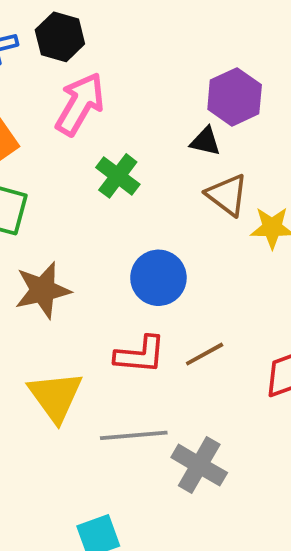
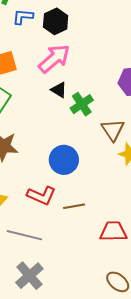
black triangle: (205, 141) -> (59, 90), moved
green cross: (118, 176) -> (82, 104), moved
gray cross: (199, 465) -> (29, 276), moved

